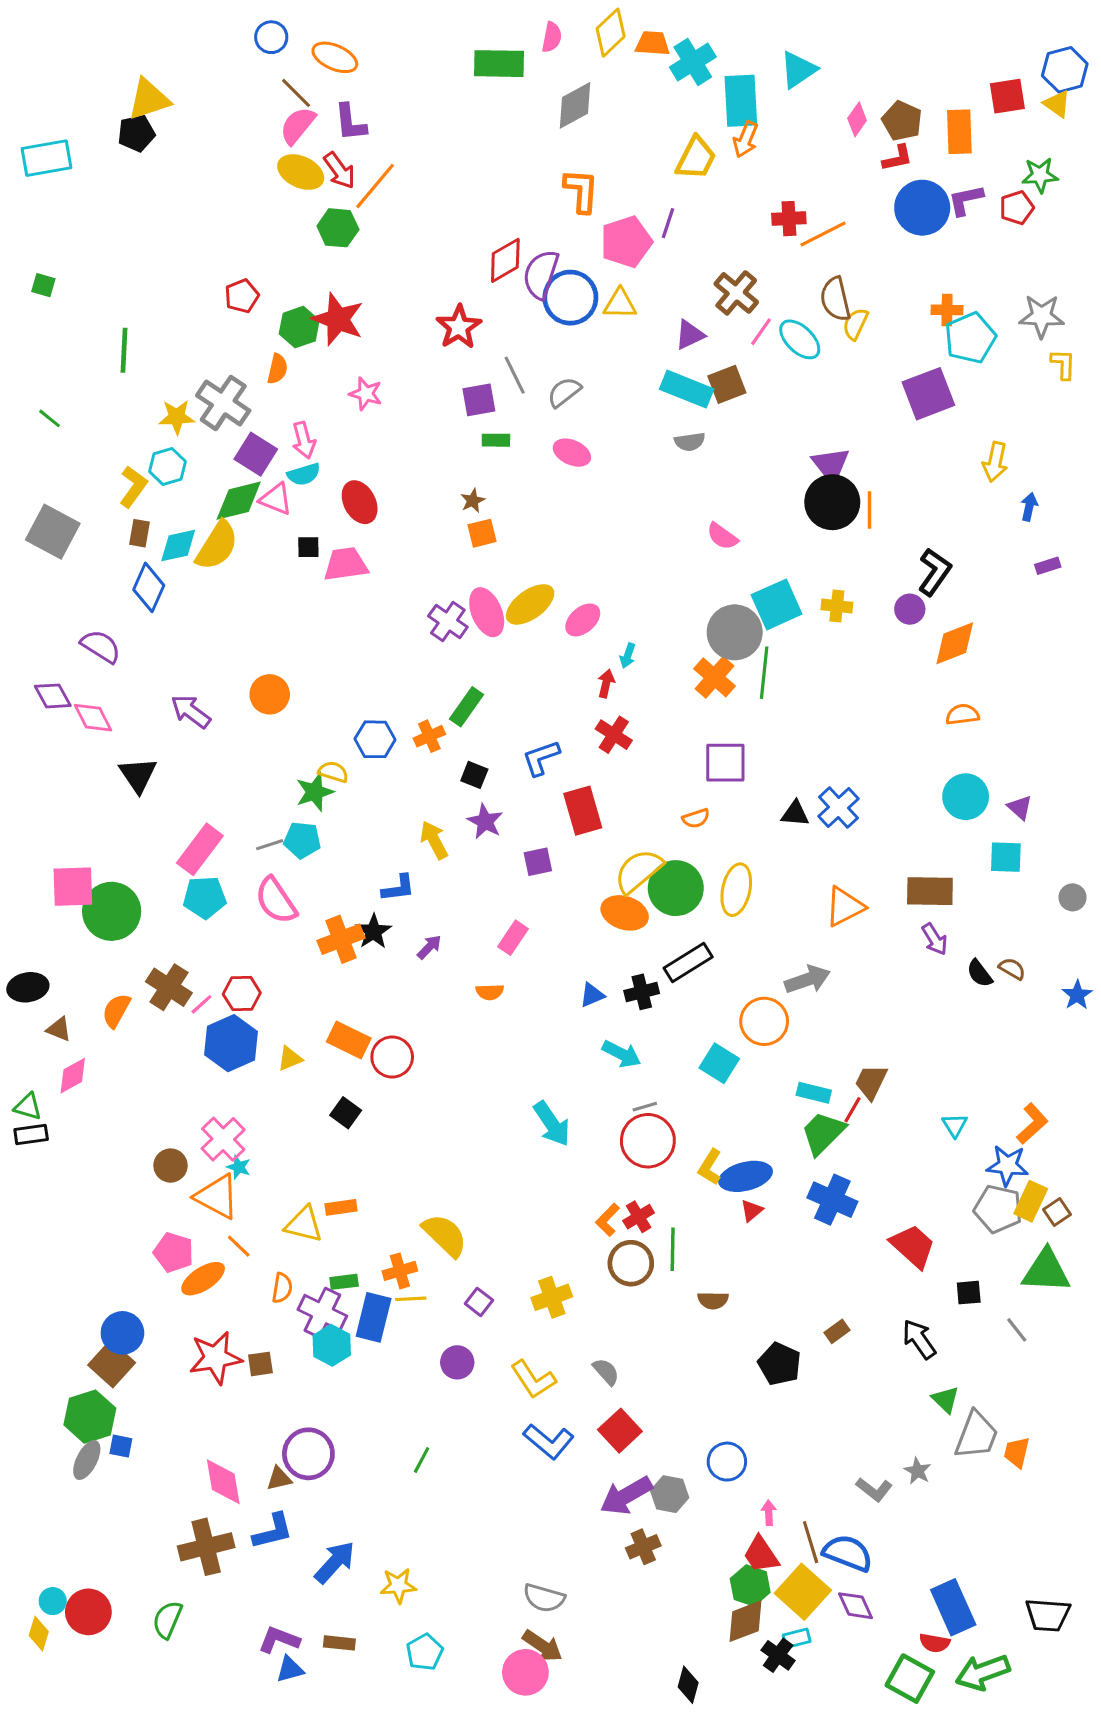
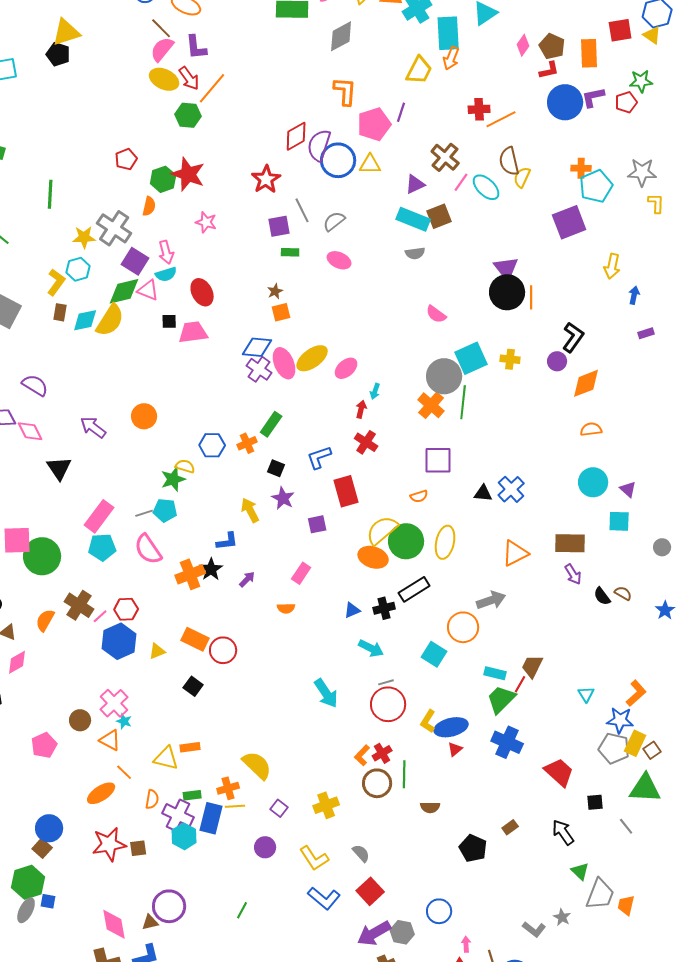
black pentagon: (136, 133) -> (58, 54), turned 30
blue diamond: (149, 587) -> (257, 347), moved, turned 72
orange triangle: (217, 1197) -> (110, 740), size x0.7
pink pentagon: (174, 1252) -> (44, 745), moved, turned 30
brown square: (112, 1364) -> (42, 848), size x0.7

